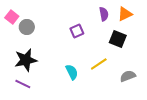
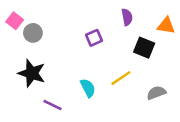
orange triangle: (125, 14) -> (166, 26), moved, turned 35
black star: (26, 60) -> (32, 73), turned 30
purple line: (23, 84) -> (53, 105), moved

